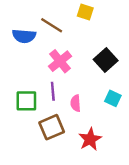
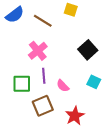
blue semicircle: (24, 36) -> (15, 15), moved, turned -42
pink cross: (60, 61) -> (38, 51), moved
pink semicircle: (76, 103) -> (63, 86), turned -40

